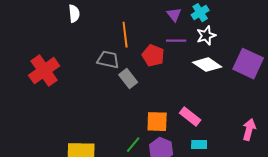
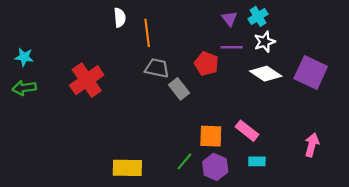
orange line: (125, 35) -> (147, 33), moved

